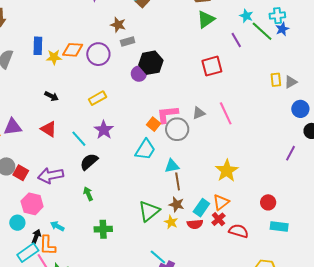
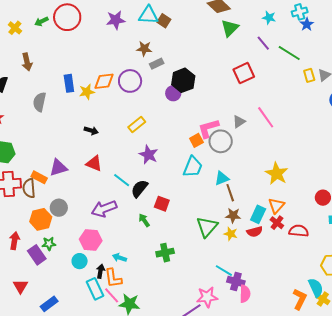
green line: (262, 31) -> (289, 53), moved
orange square: (154, 124) -> (196, 140), turned 32
cyan line: (79, 139) -> (122, 180), moved
red square: (21, 173) -> (162, 204), moved
cyan rectangle: (28, 253) -> (95, 289), turned -70

